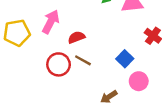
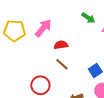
red circle: (59, 64) -> (40, 85), moved

